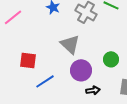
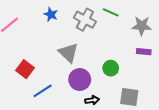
red square: (28, 60) -> (25, 69), turned 30

